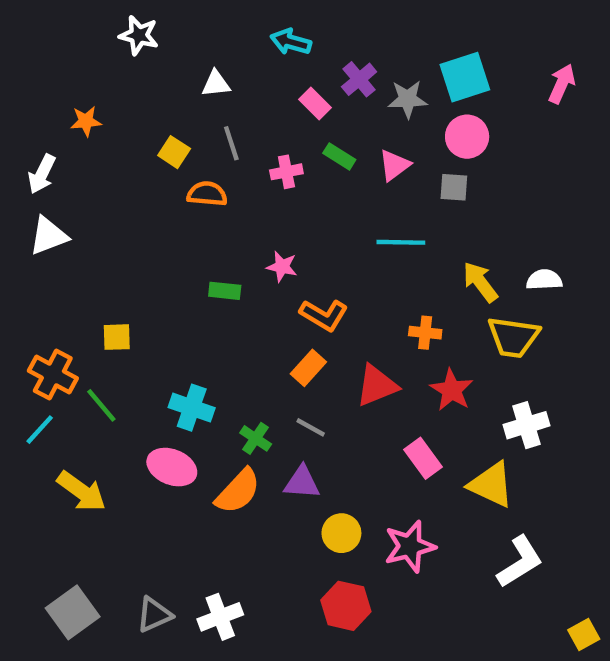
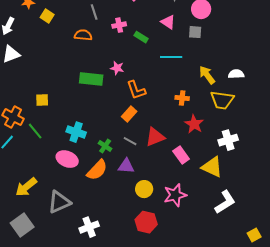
yellow square: (174, 152) -> (47, 16), moved
green rectangle: (339, 156) -> (141, 37), moved
pink triangle: (394, 165) -> (168, 22), turned -49
green rectangle: (225, 291) -> (91, 79), size x1.6
orange L-shape: (324, 315) -> (136, 90), turned 40
red triangle: (377, 386) -> (155, 137), moved
yellow arrow: (82, 491) -> (26, 187), moved, turned 105
gray triangle: (154, 615) -> (59, 202), moved, size x1.4

